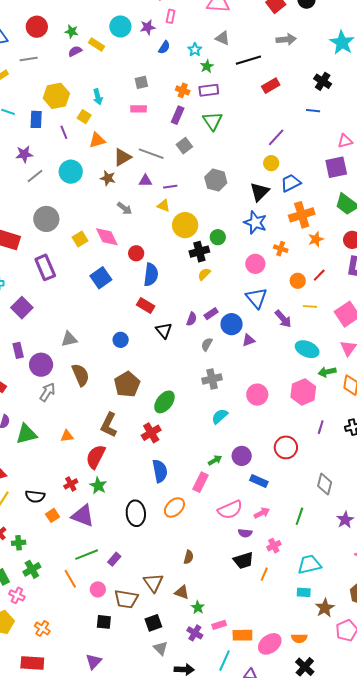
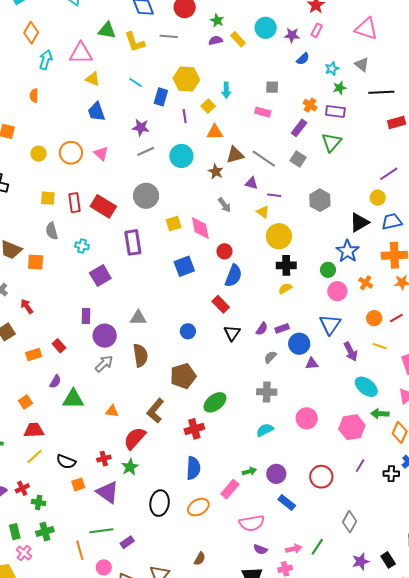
gray square: (184, 146) -> (298, 159), turned -35
green circle: (218, 237) -> (328, 270), moved
pink arrow: (262, 513) -> (294, 549), moved

